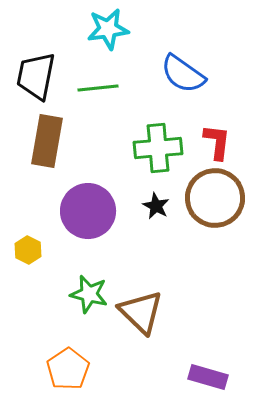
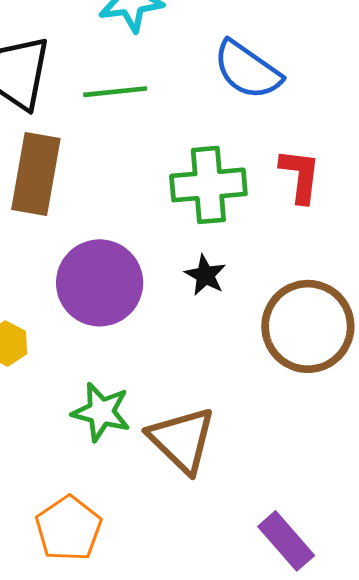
brown circle: (215, 198) -> (308, 326), moved
purple rectangle: (208, 377) -> (286, 541), turned 33

